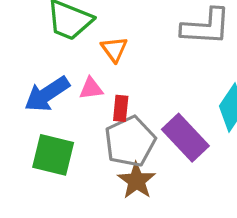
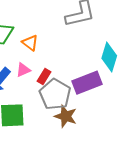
red rectangle: (121, 108) -> (44, 77), turned 42
purple rectangle: (185, 138) -> (87, 83), turned -52

